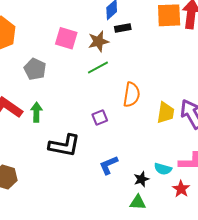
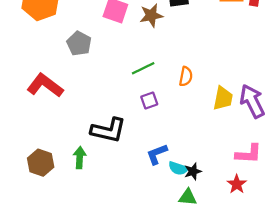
green line: (98, 67) -> (143, 68), moved
orange semicircle: (132, 95) -> (186, 76), size x0.7
green arrow: (36, 112) -> (80, 158), moved
cyan semicircle: (163, 169) -> (178, 168), moved

